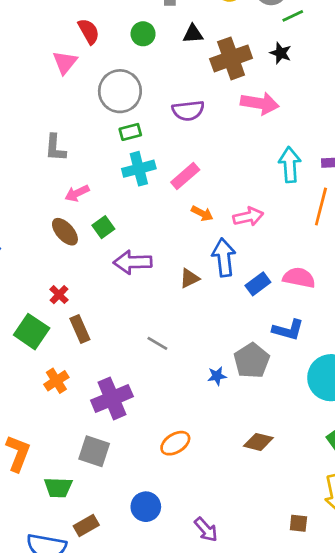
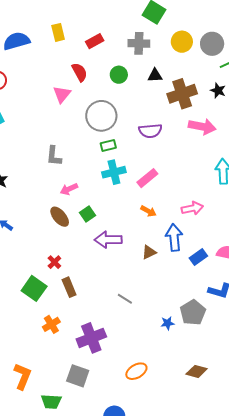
orange arrow: (202, 213) -> (148, 211), moved

